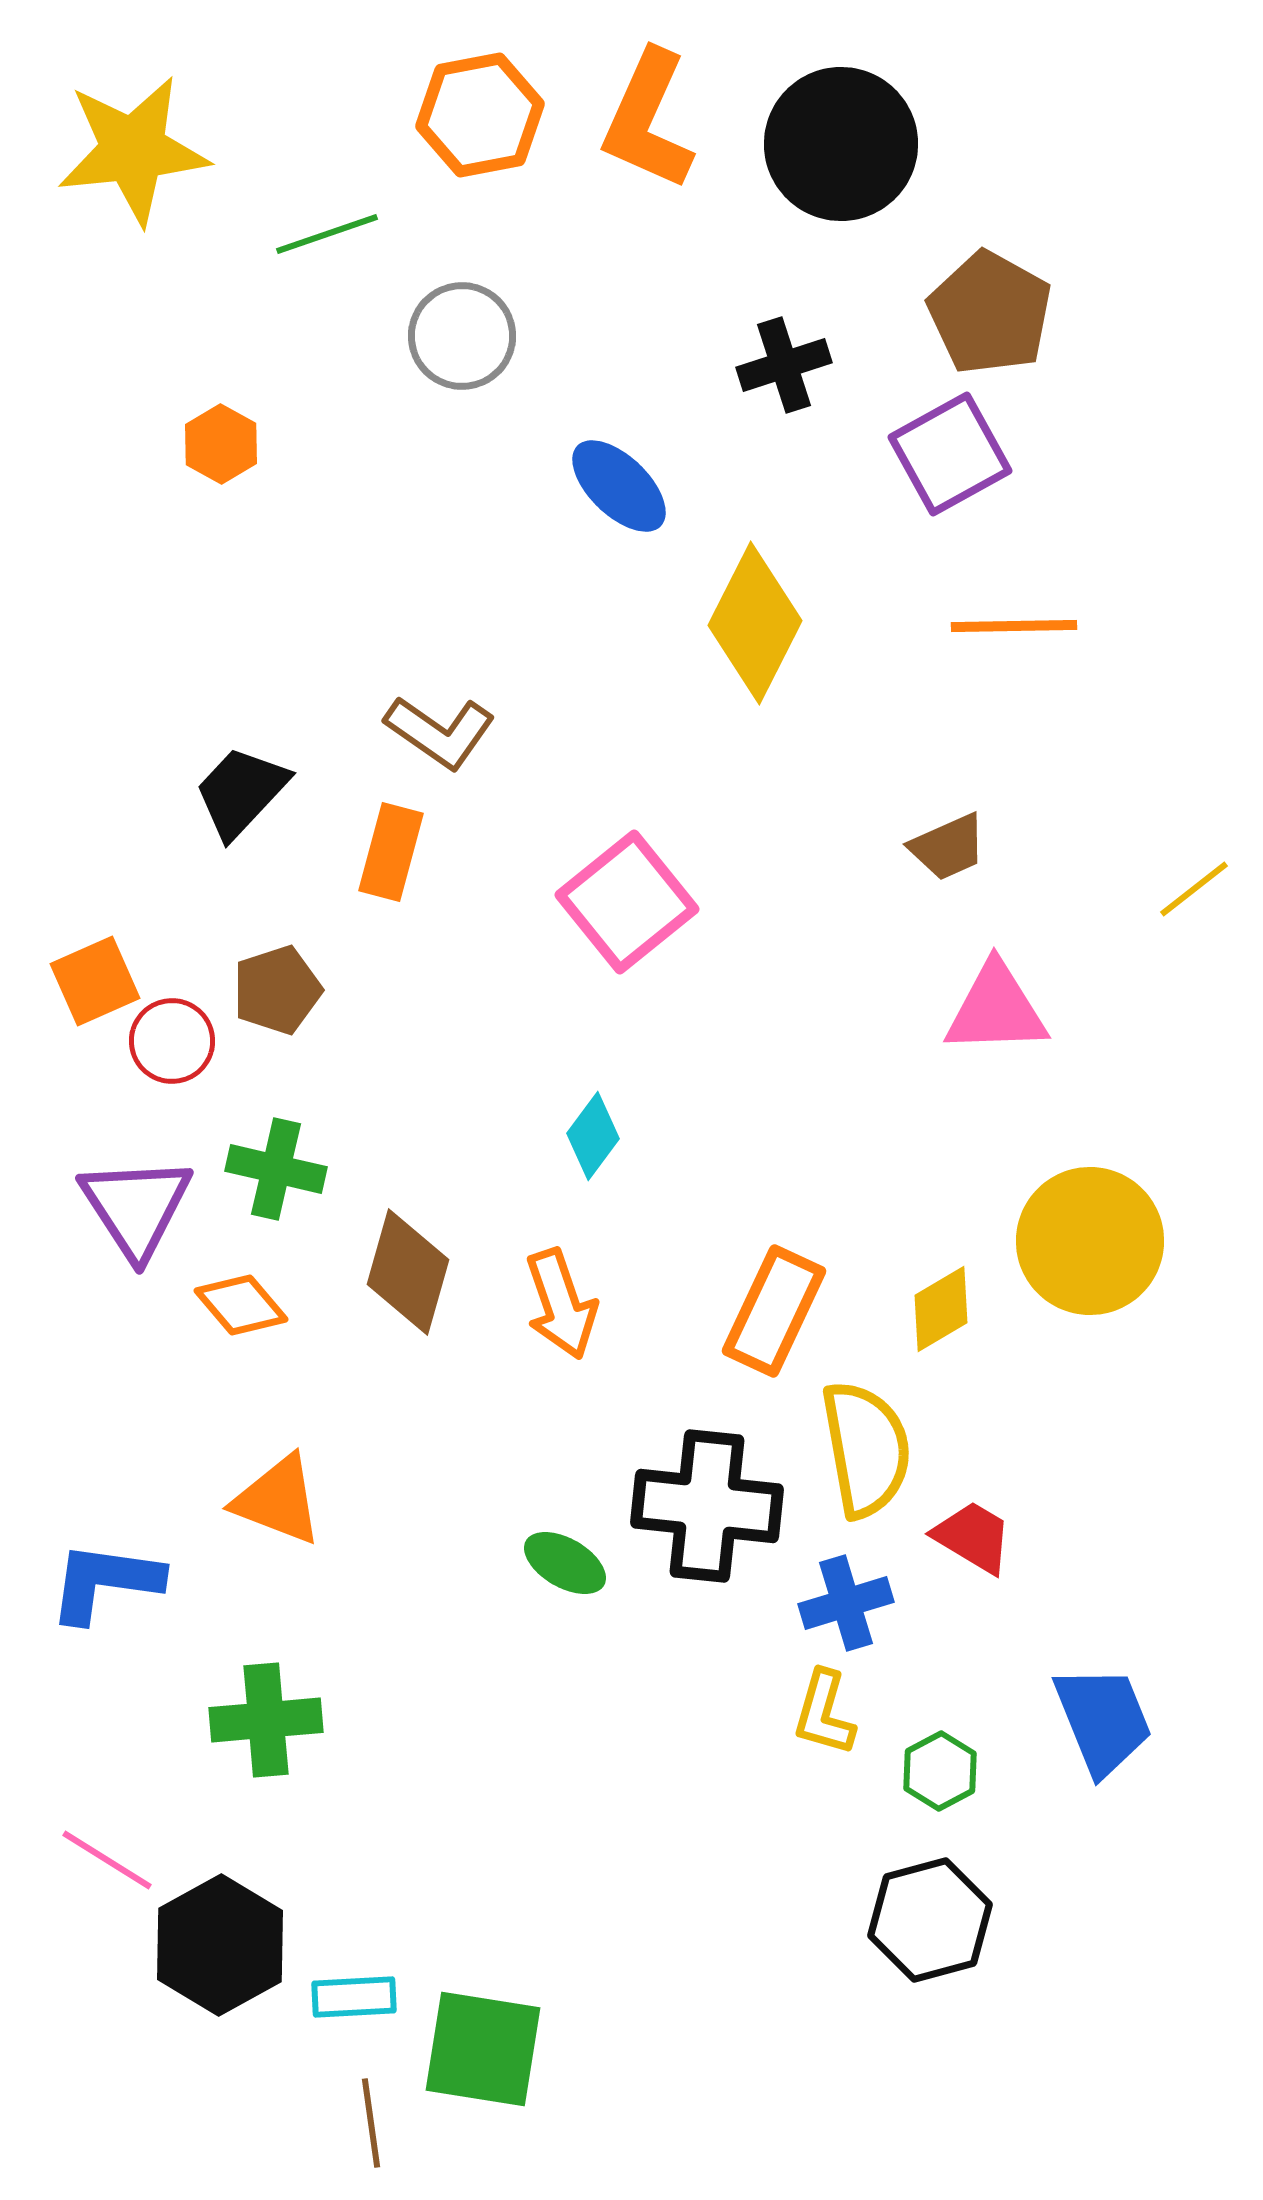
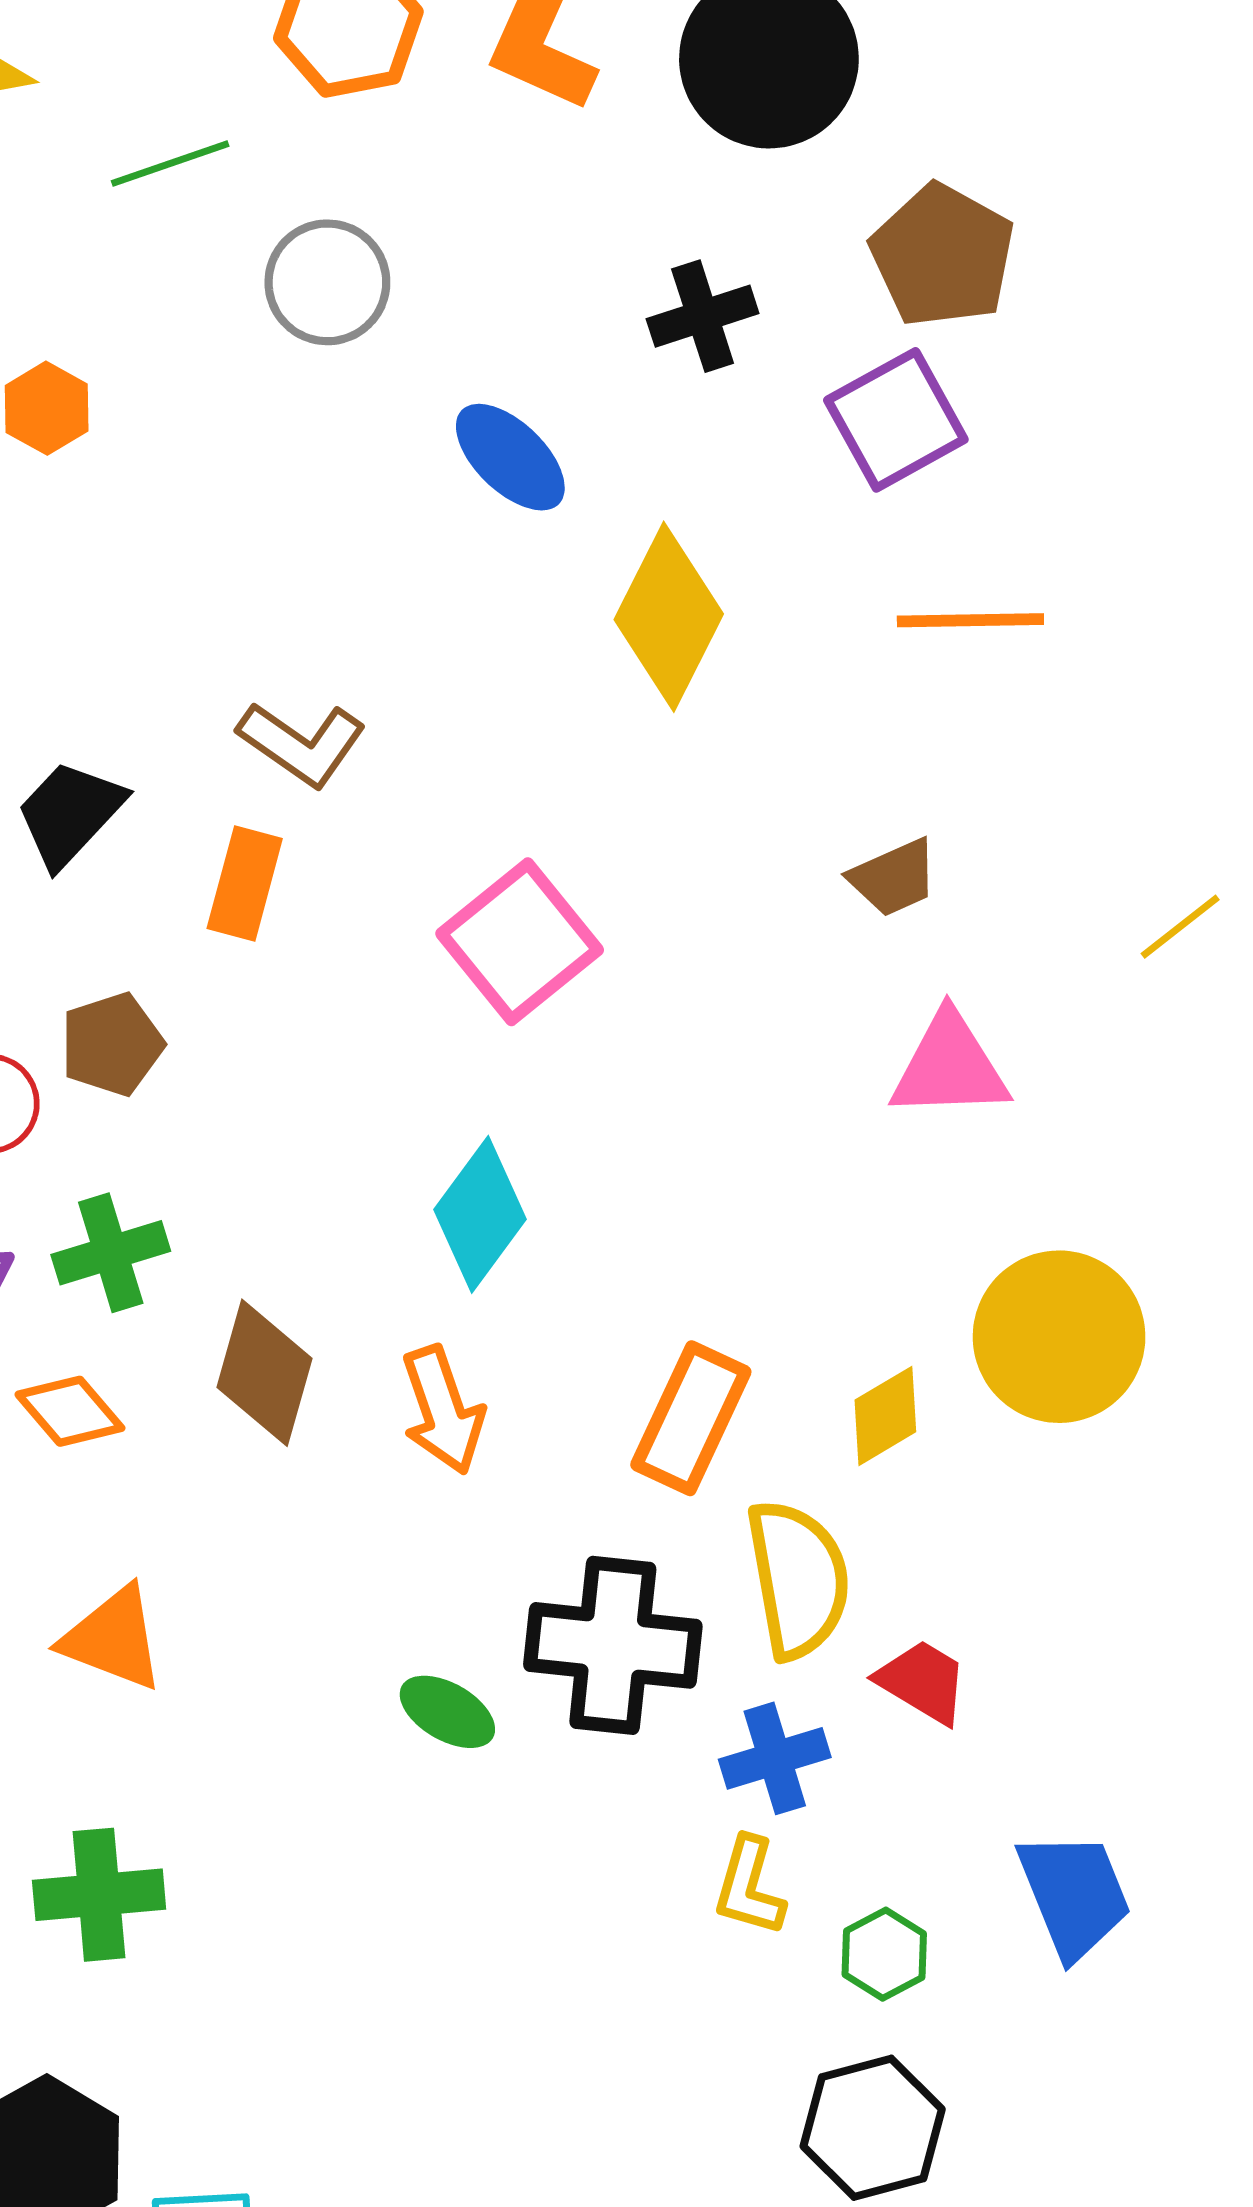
cyan diamond: (593, 1136) -> (480, 1214), size x1.5
green cross: (276, 1169) -> (111, 1253), turned -30

